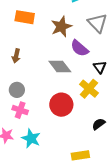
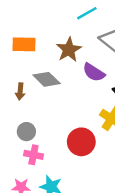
gray diamond: (60, 67) -> (47, 79), moved

